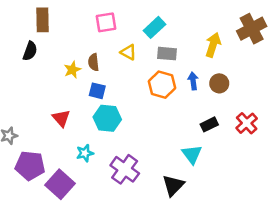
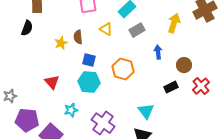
gray rectangle: (167, 54) -> (137, 30), turned -35
brown circle: (219, 83) -> (184, 65), moved
orange hexagon: (162, 85) -> (123, 69), moved
blue square: (97, 91) -> (89, 60), moved
cyan triangle: (192, 154) -> (146, 111), moved

